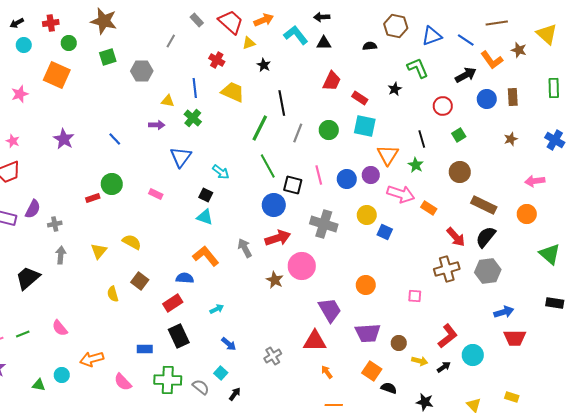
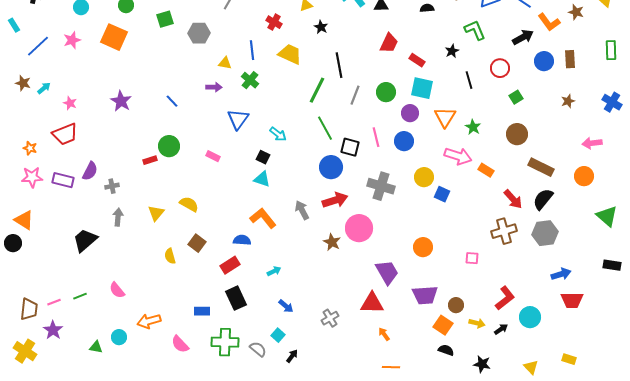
pink star: (20, 94) -> (72, 40), moved
black line: (422, 139) -> (469, 80), moved
purple circle: (371, 175) -> (410, 113), moved
orange square: (372, 371) -> (443, 325), moved

